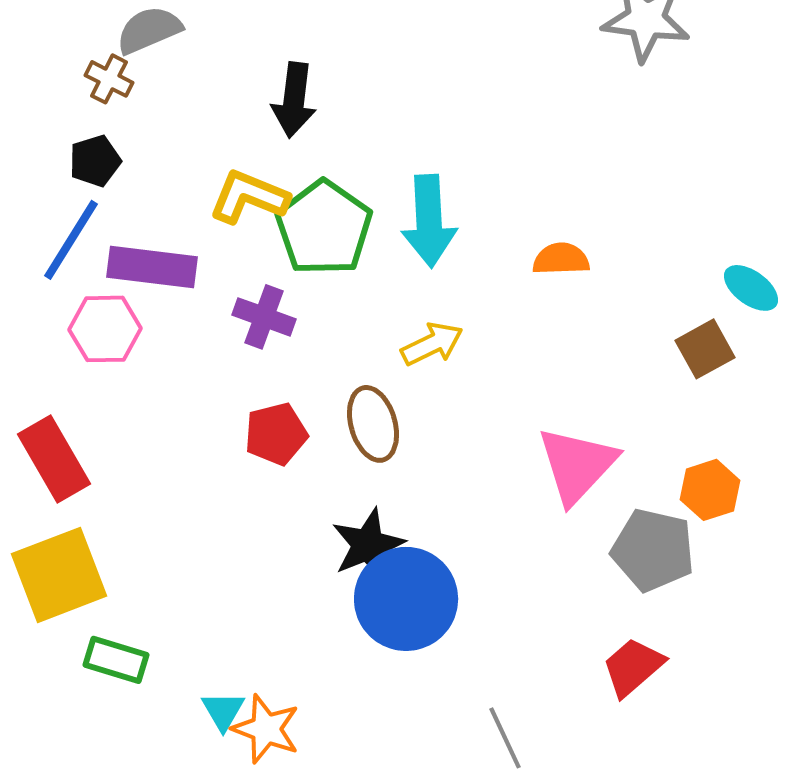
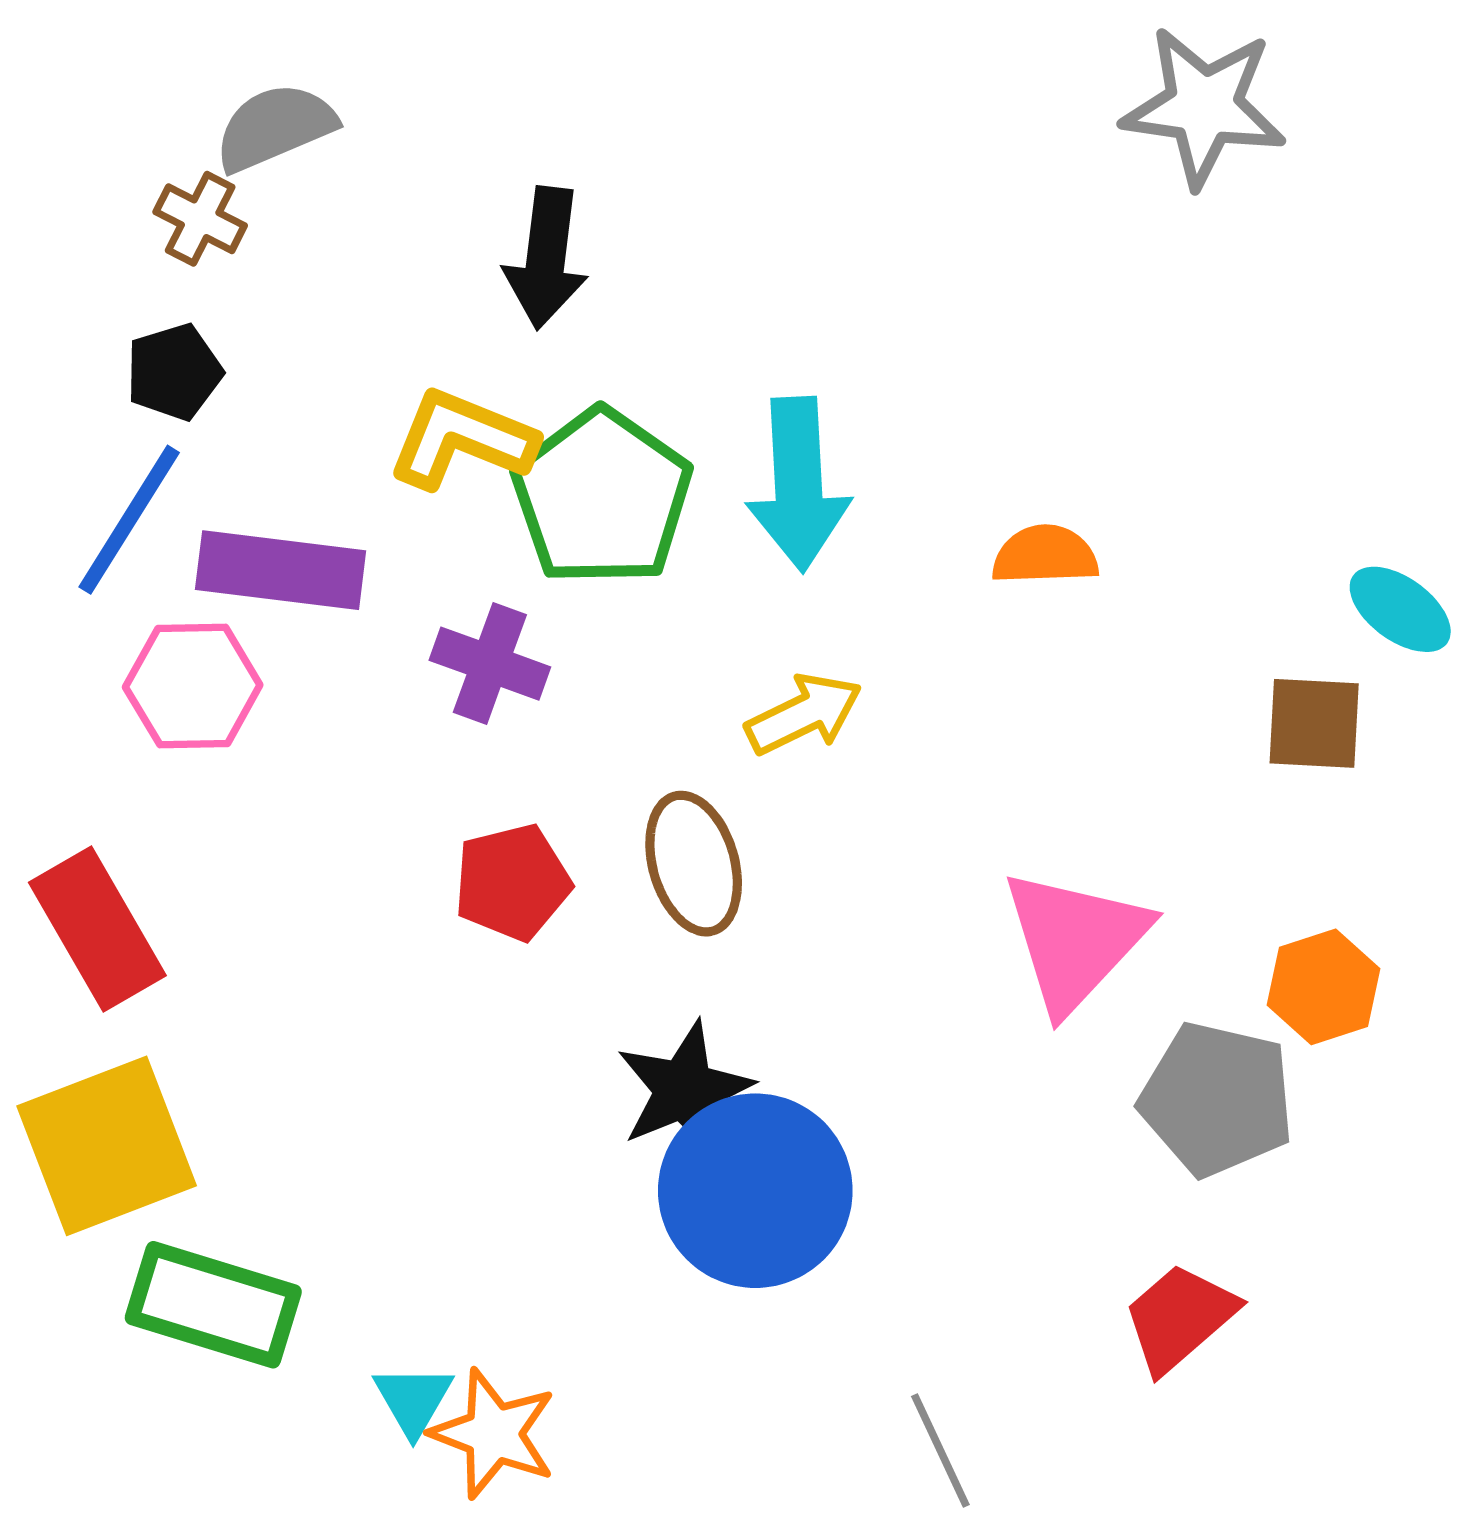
brown square: (705, 349) -> (1314, 723), turned 32
green rectangle: (116, 660) -> (213, 1305), size x1.4

